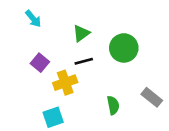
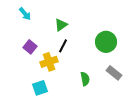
green circle: (124, 48) -> (106, 42), moved
black line: (84, 61) -> (63, 46), turned -48

